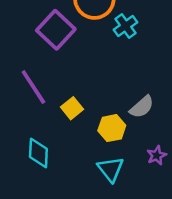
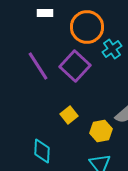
purple square: (56, 30) -> (75, 66), moved
purple line: (33, 87) -> (38, 66), moved

